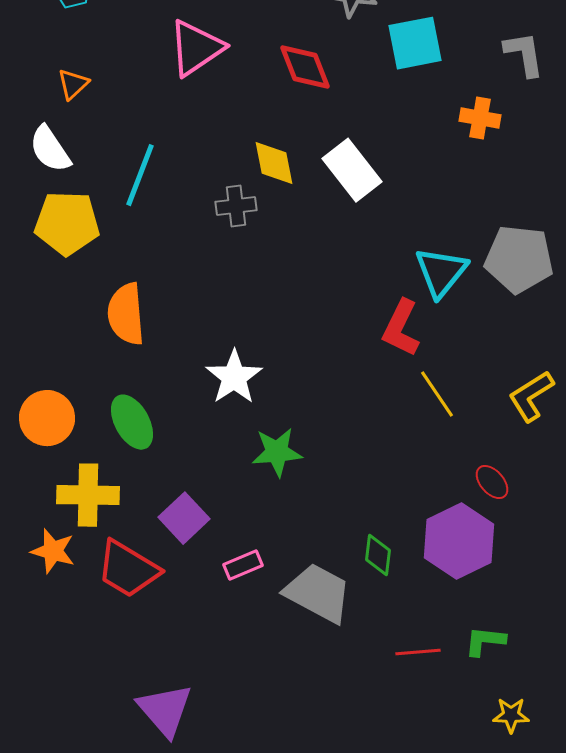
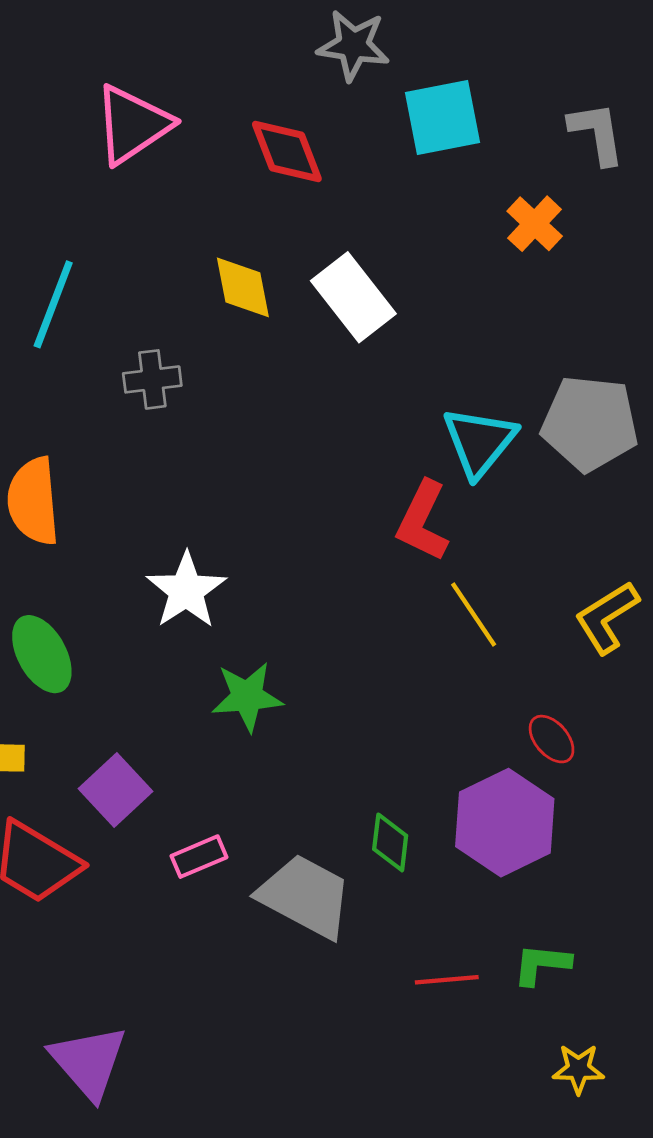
orange cross: (480, 118) -> (535, 224), turned 33
gray cross: (236, 206) -> (152, 379), moved

